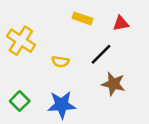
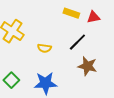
yellow rectangle: (83, 18) -> (71, 13), moved

